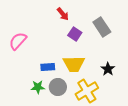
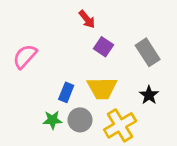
gray rectangle: (102, 27) -> (148, 52), moved
blue rectangle: (48, 67) -> (66, 92), turned -64

